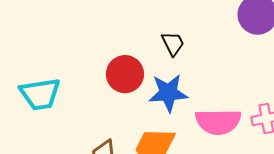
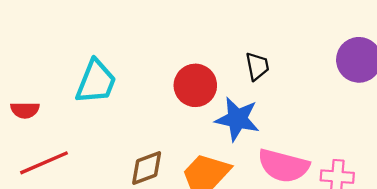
cyan trapezoid: (40, 94) -> (96, 82), turned -75

